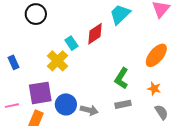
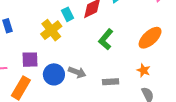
green L-shape: (122, 78) -> (106, 39), moved
purple square: (40, 93) -> (30, 60), size x0.7
gray arrow: (89, 110) -> (77, 72), moved

